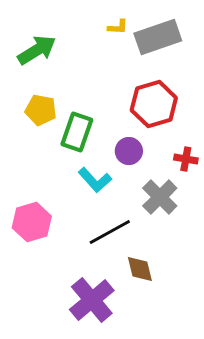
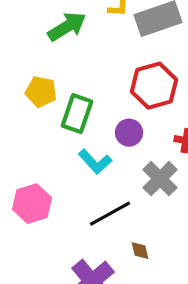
green arrow: (37, 50) -> (67, 27), moved
brown diamond: (140, 269) -> (140, 251), size x0.7

